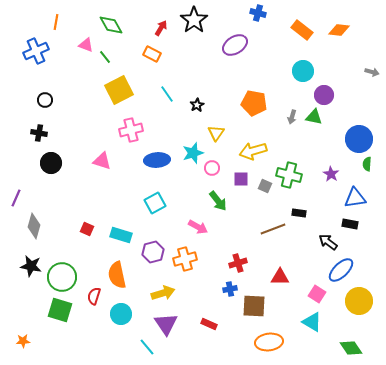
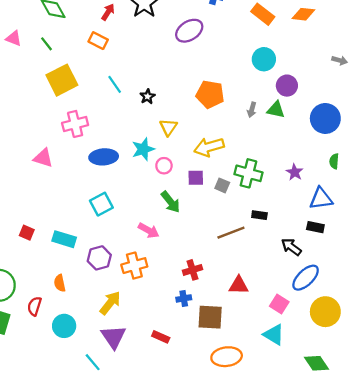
pink triangle: (86, 45) -> (14, 38), moved
blue circle: (359, 139) -> (325, 118), moved
orange semicircle: (117, 275) -> (60, 283), size x0.6
yellow arrow: (163, 293) -> (110, 303), turned -35

